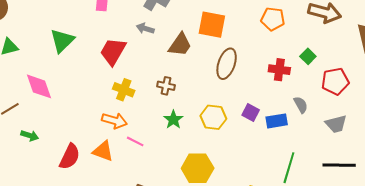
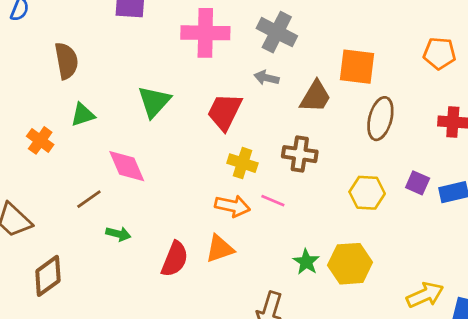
brown cross: (166, 86) -> (300, 154), size x1.4
green star: (173, 120) -> (306, 262), moved
pink line: (135, 141) -> (273, 201), moved
orange triangle: (103, 151) -> (220, 249), turned -35

